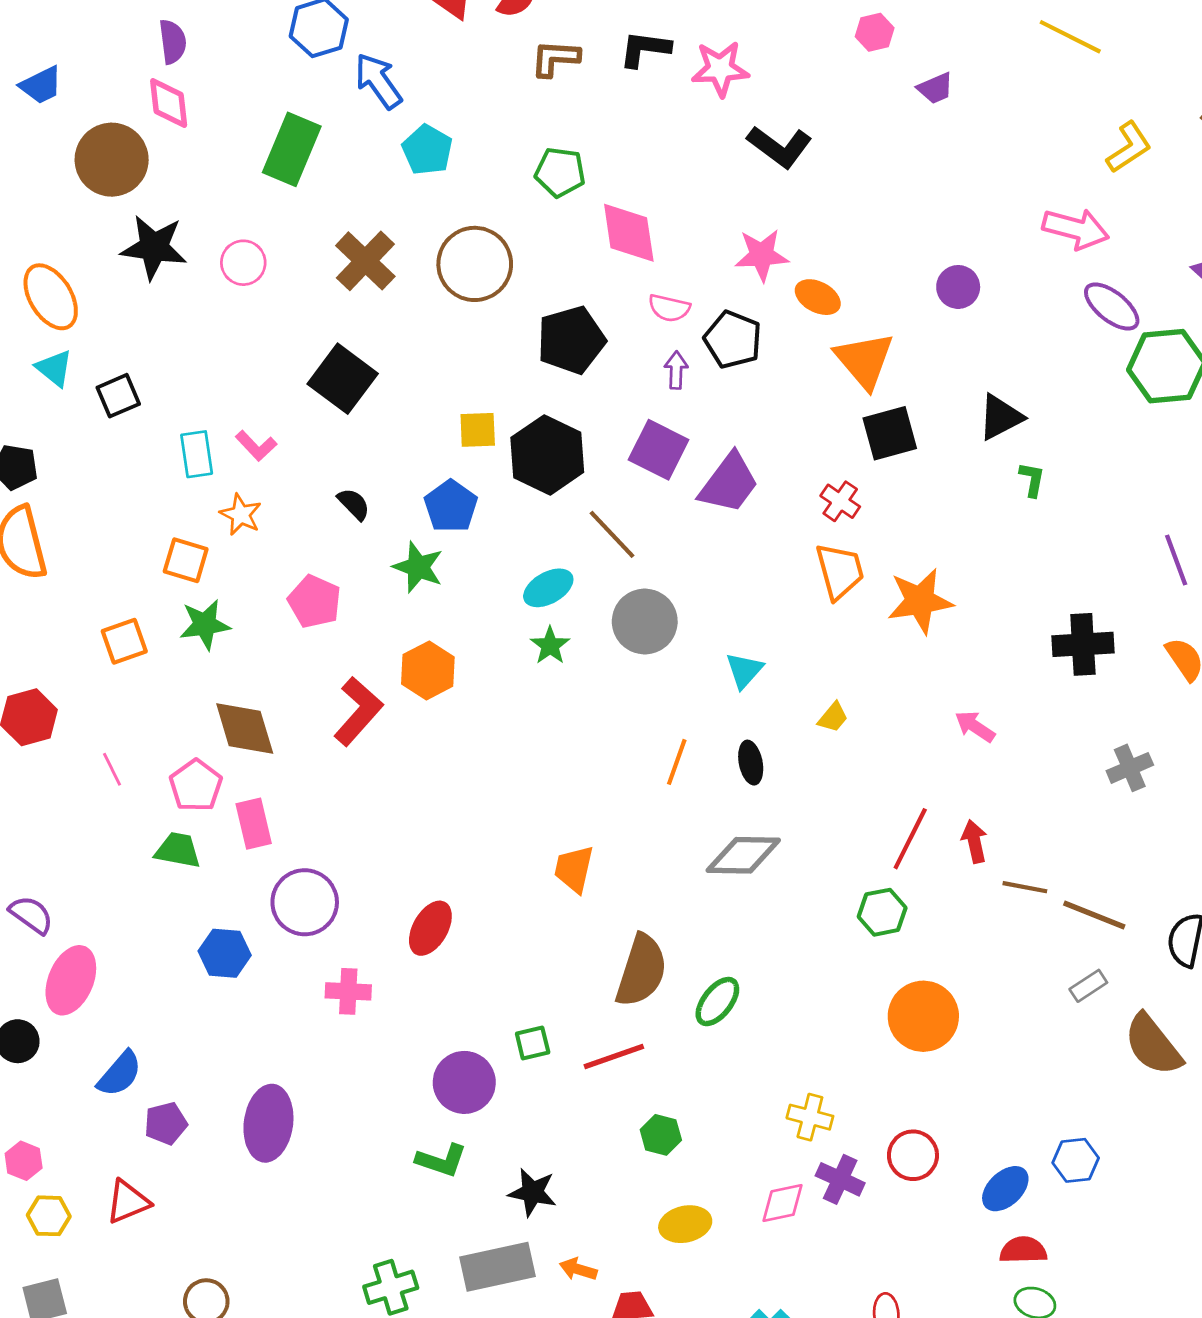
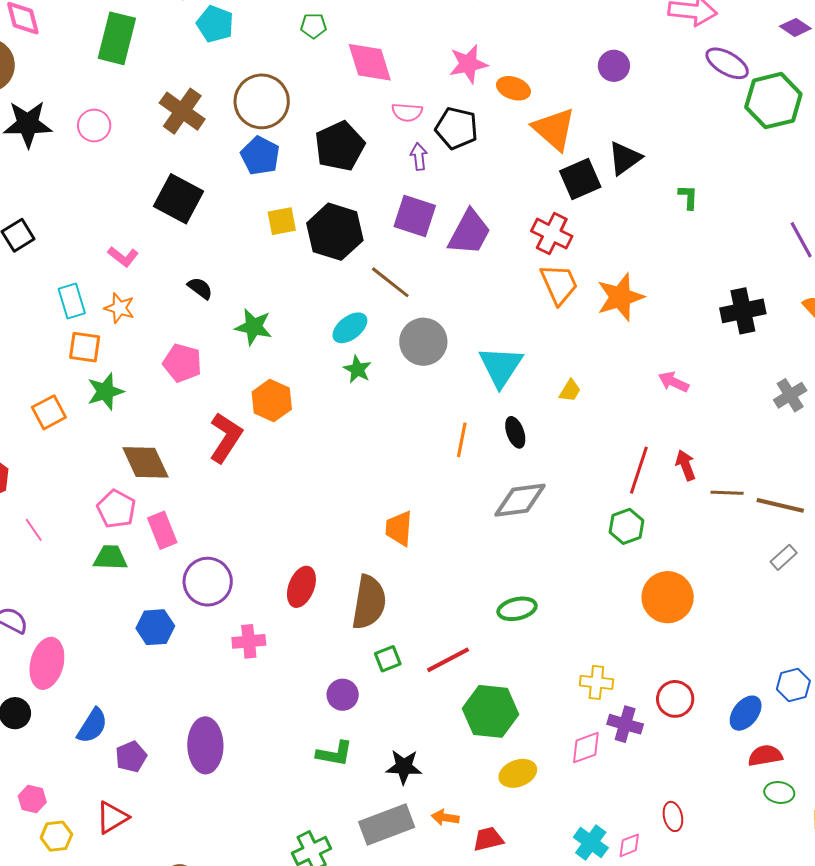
green pentagon: (560, 172) -> (314, 26), size x0.7
black triangle: (1000, 417) -> (625, 158), moved
cyan rectangle: (197, 454) -> (72, 301), moved
red cross: (840, 501) -> (552, 234), size x1.4
blue pentagon: (451, 506) -> (260, 156), moved
cyan triangle: (744, 670) -> (501, 366), size x1.6
pink line: (112, 769) -> (34, 530), moved
brown semicircle: (641, 971) -> (369, 602), moved
green ellipse: (717, 1002) -> (517, 609), turned 48
purple circle: (464, 1082) -> (343, 695), size x0.7
green hexagon: (661, 1135) -> (491, 711), size x1.8

